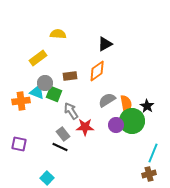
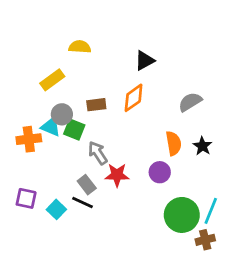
gray semicircle: (107, 100) -> (190, 102), moved
green circle: (132, 121) -> (182, 215), moved
cyan square: (47, 178) -> (56, 209), moved

